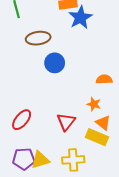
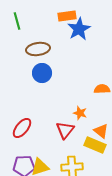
blue circle: (55, 63) -> (42, 73), moved
orange star: (94, 104) -> (80, 113), moved

